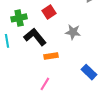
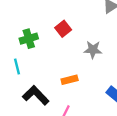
black L-shape: (35, 37) -> (36, 95), moved

